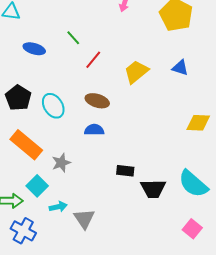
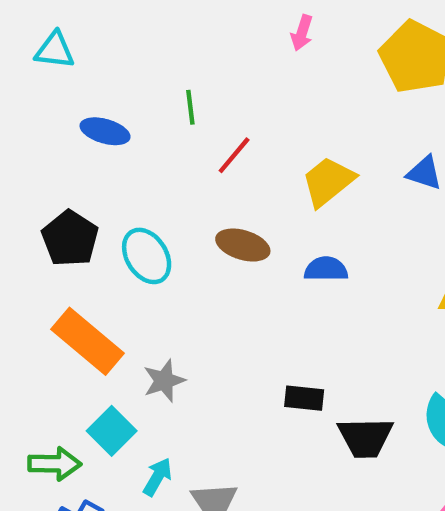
green line: (73, 38) -> (190, 107), turned 35
blue semicircle: (94, 130) -> (326, 269), moved
cyan arrow: (58, 207) -> (158, 477), turned -48

